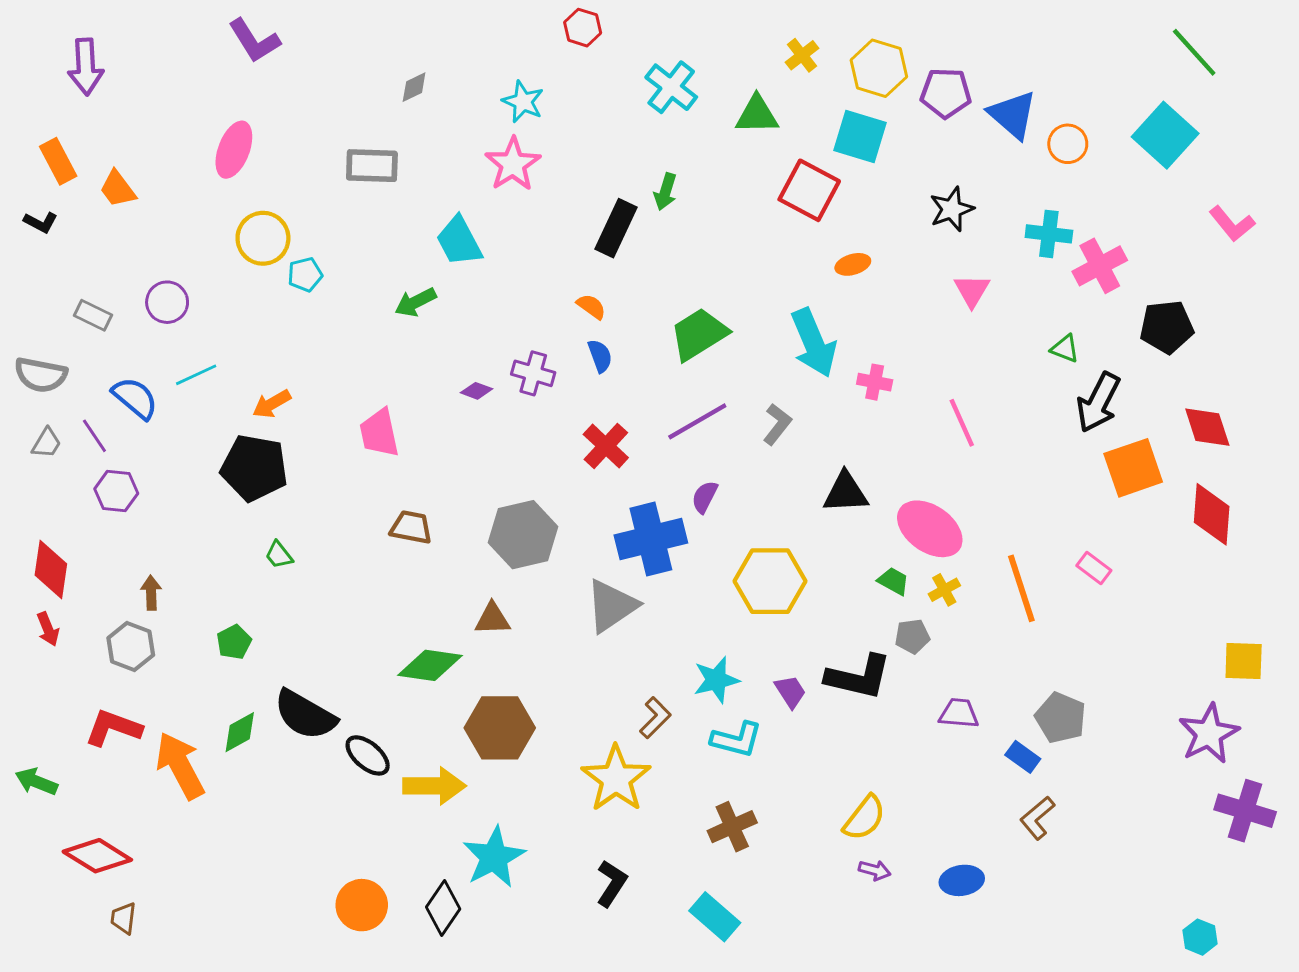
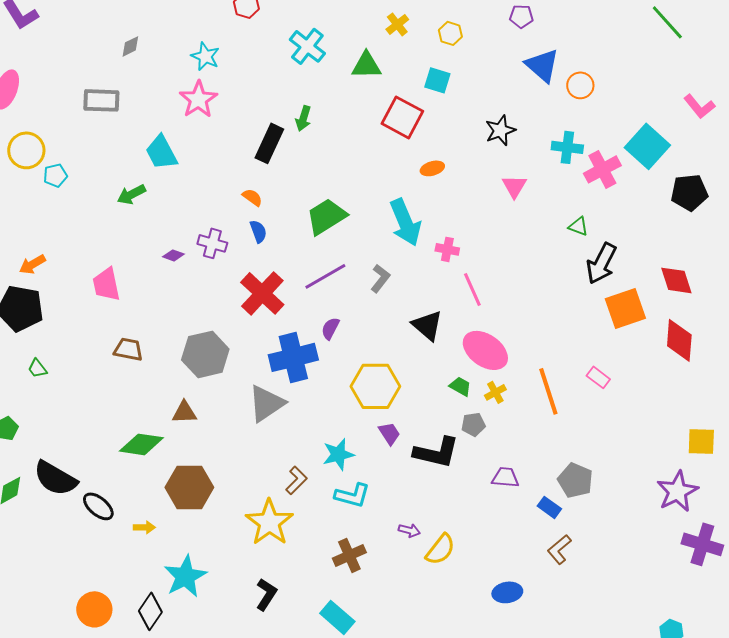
yellow hexagon: (879, 68) -> (450, 33), size x0.6
purple pentagon: (946, 93) -> (521, 16), moved, size x0.7
cyan square: (1165, 135) -> (647, 146), moved
cyan square: (860, 137) -> (437, 80), size x0.7
pink L-shape: (1232, 224) -> (699, 106), moved
black pentagon: (1167, 327) -> (689, 192), moved
pink line: (962, 423) -> (472, 289), moved
red cross: (606, 446) -> (262, 293), size x1.4
black triangle: (846, 492) -> (427, 325), turned 44
purple trapezoid: (790, 692) -> (389, 433), moved
yellow arrow: (434, 786) -> (144, 527), size x0.5
purple arrow: (875, 870) -> (409, 530), moved

